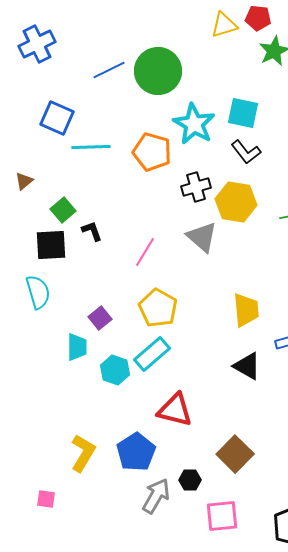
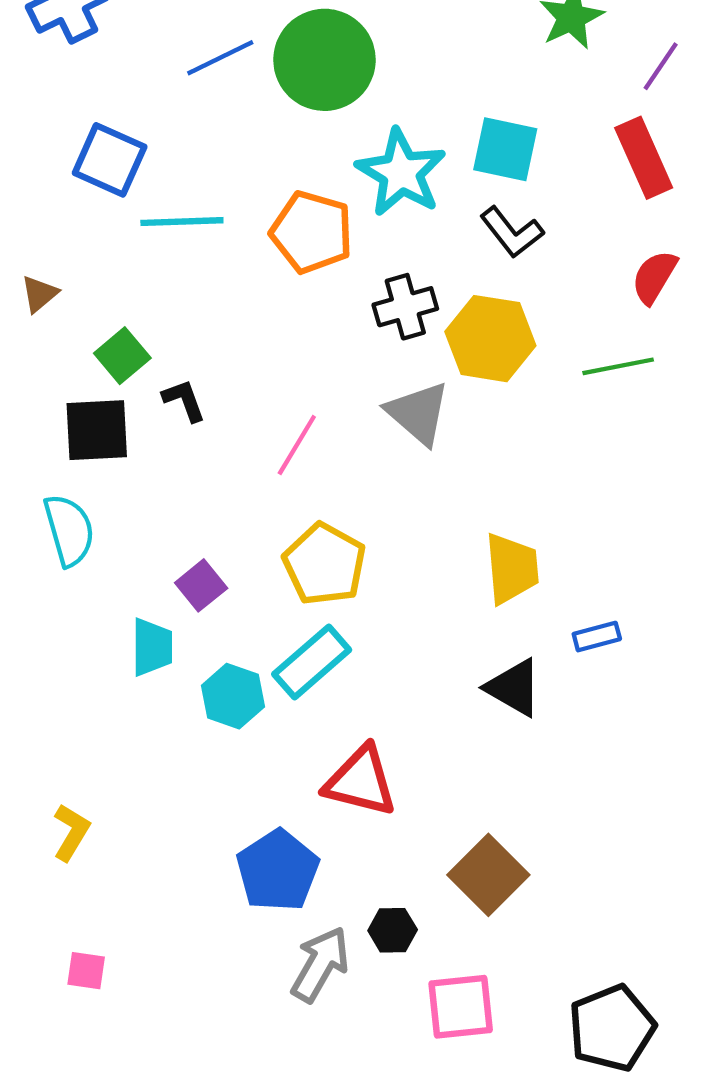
yellow L-shape: (83, 453) -> (71, 832), moved, size x0.7

